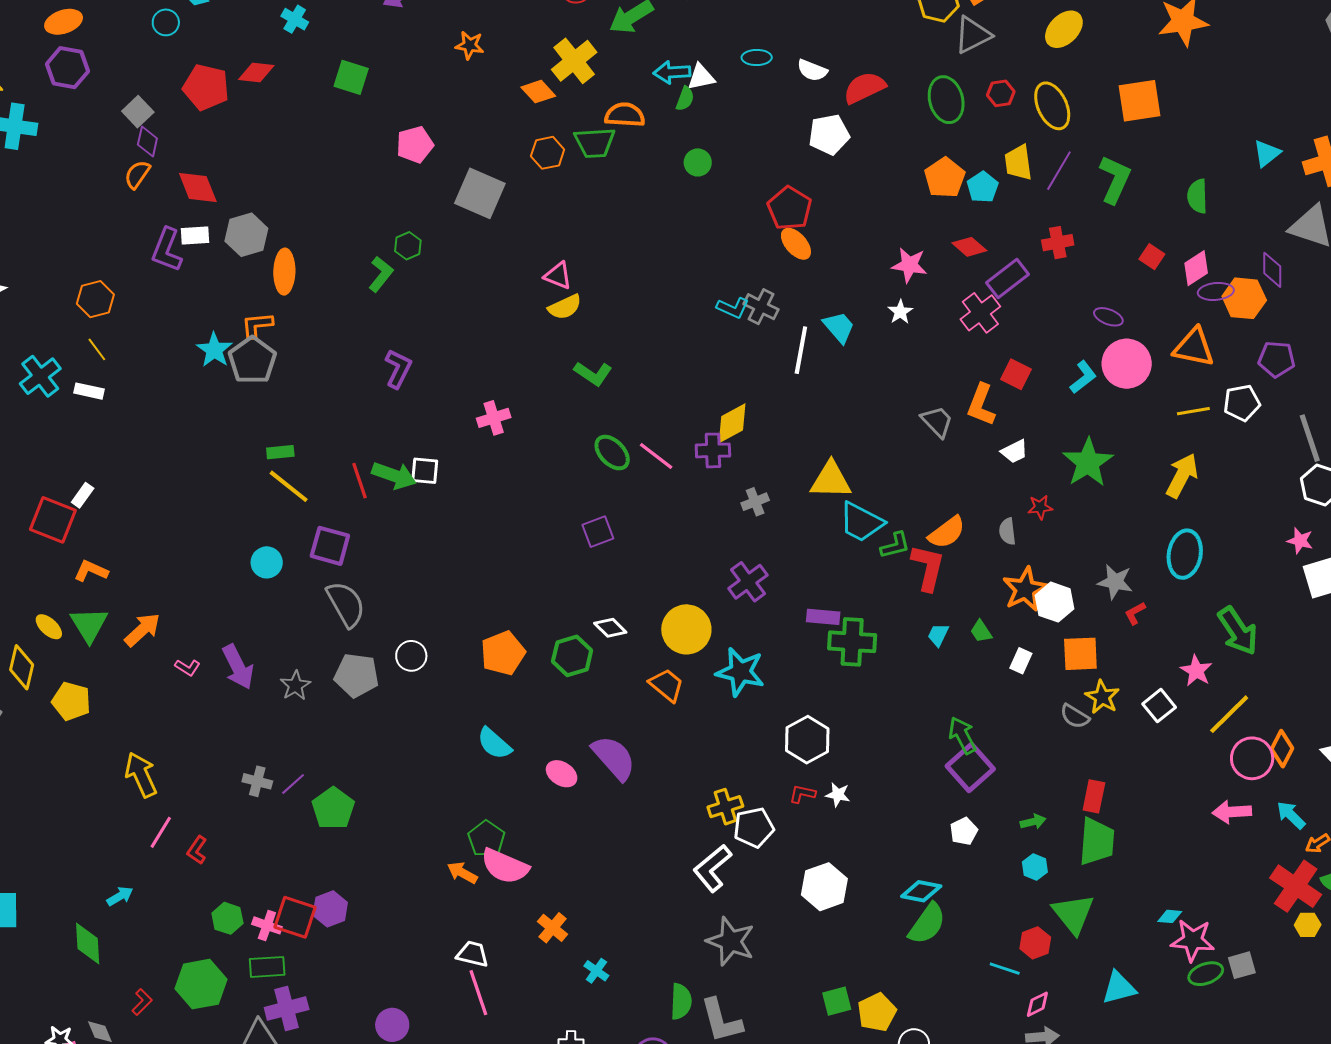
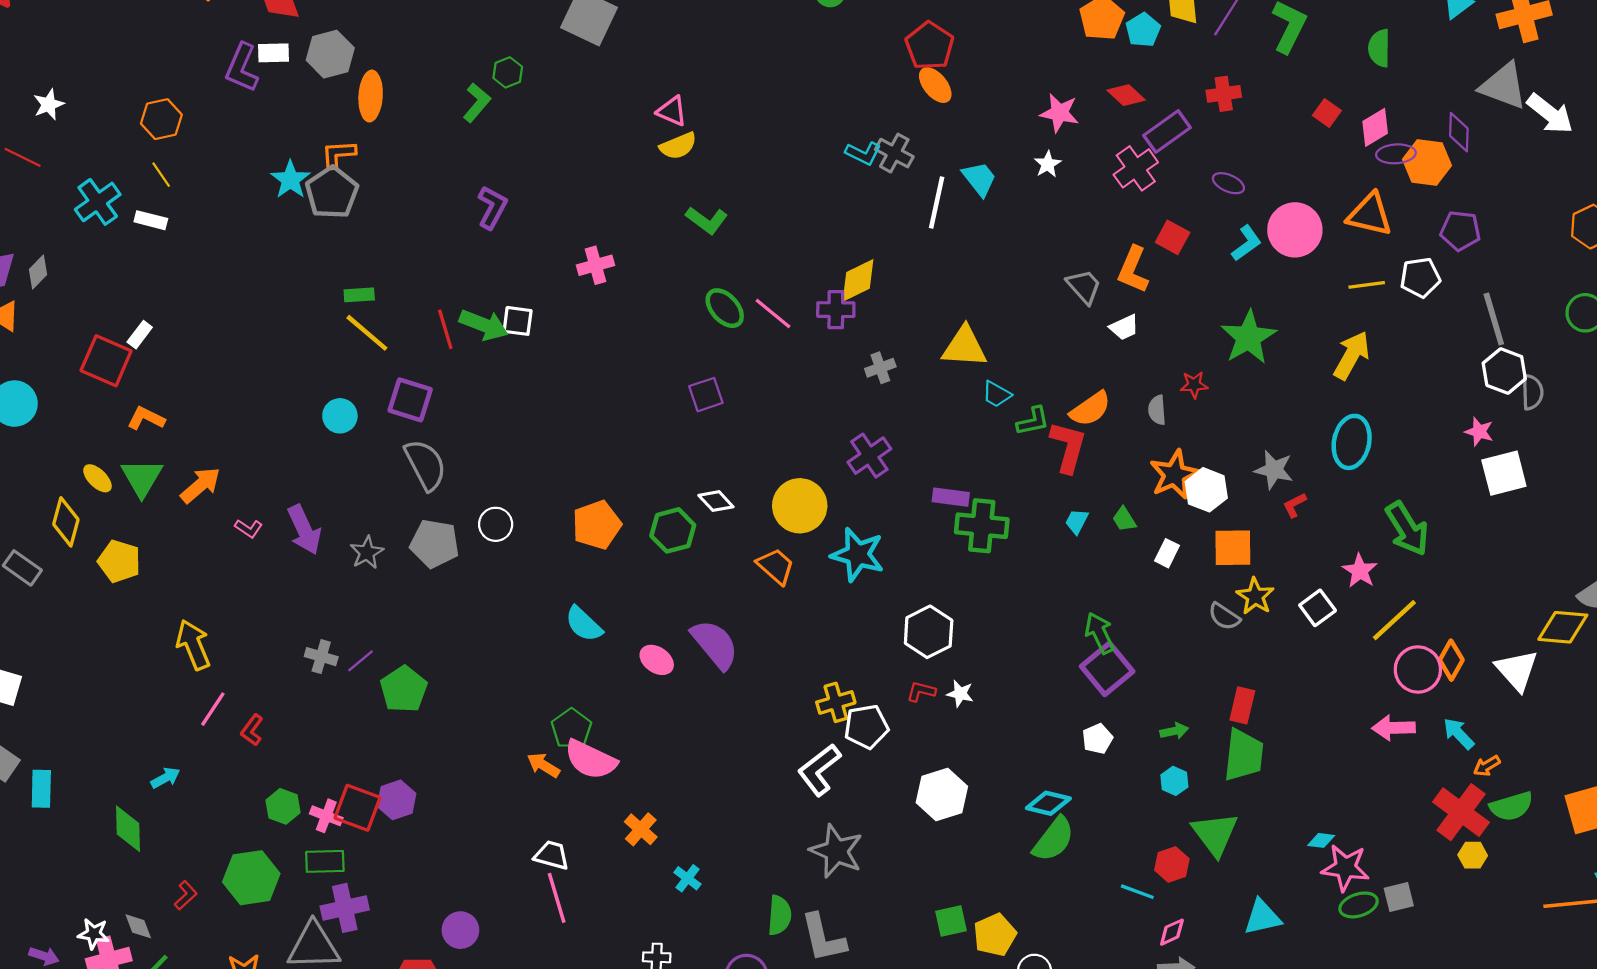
purple ellipse: (1108, 317) -> (1228, 183), moved
white trapezoid: (1014, 451) -> (1124, 327), moved
cyan trapezoid: (861, 522) -> (997, 394), size x0.6

